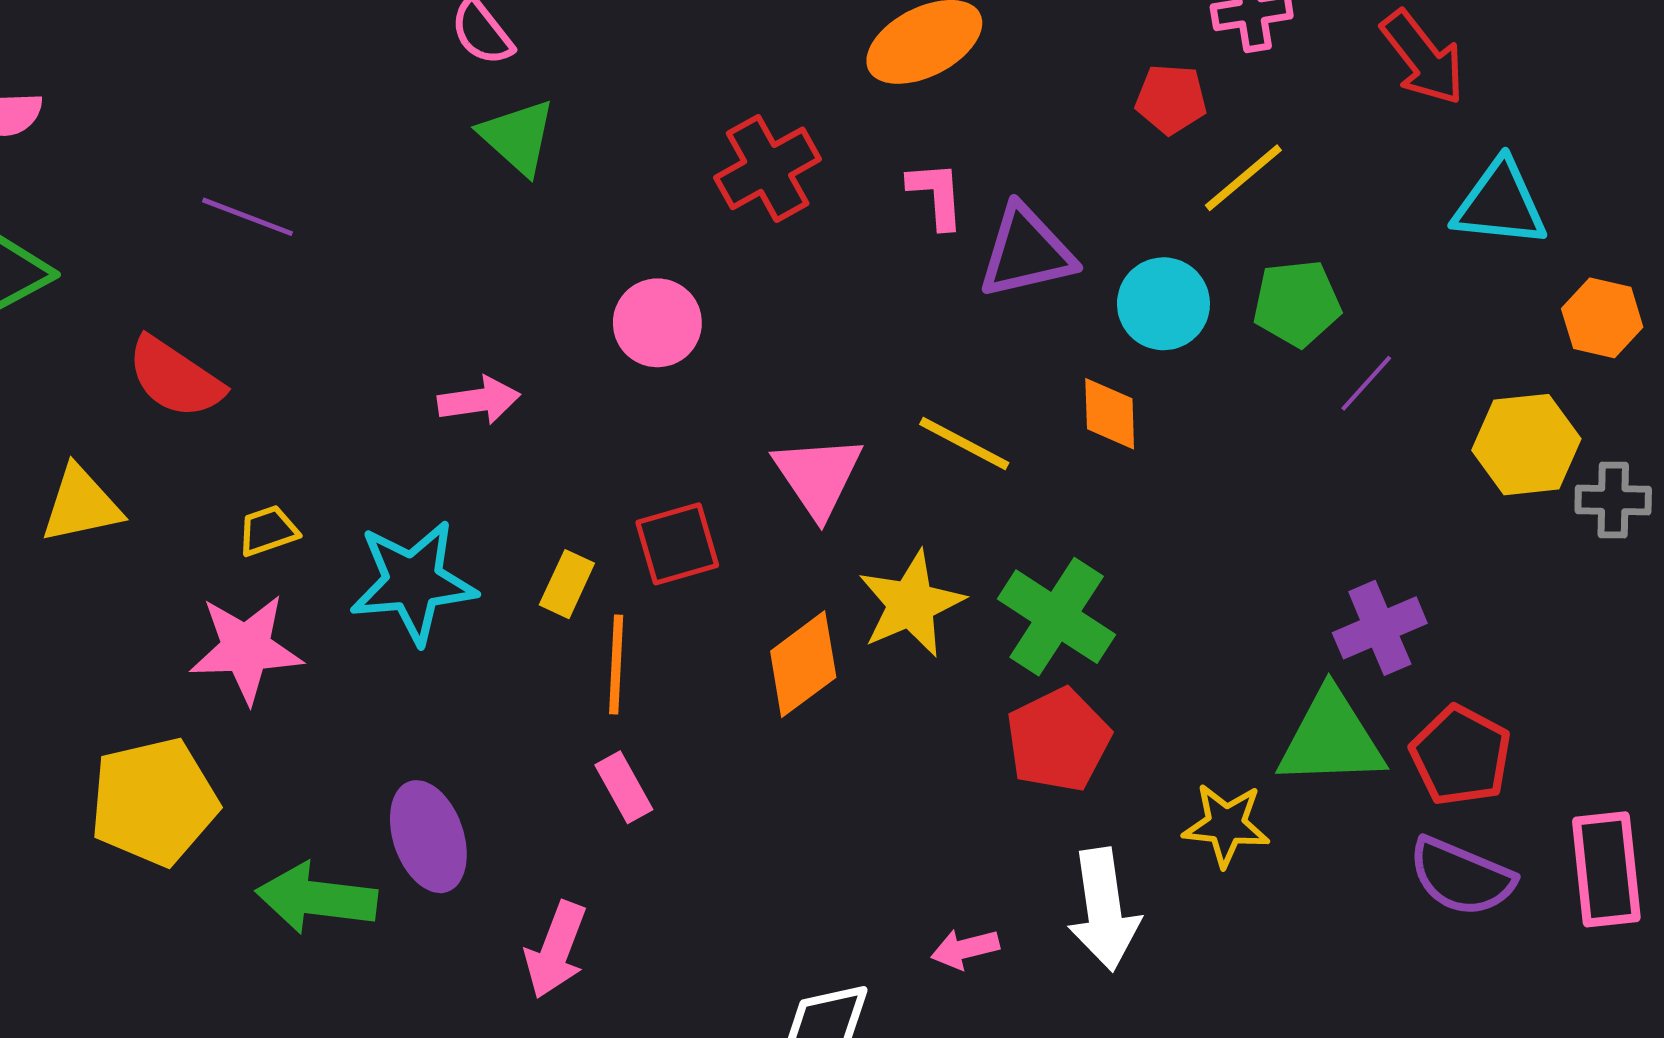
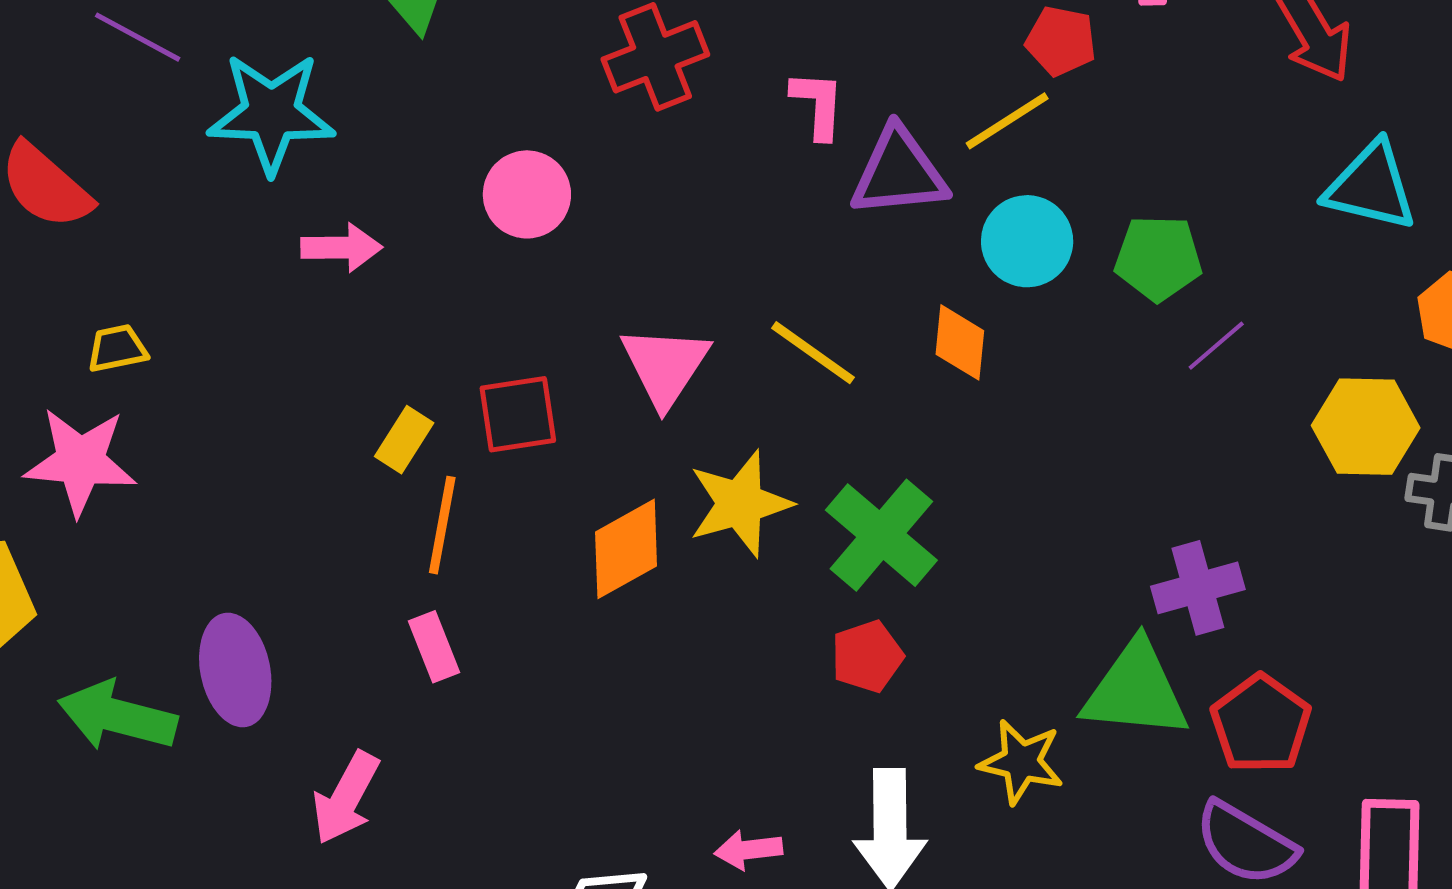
yellow line: (1243, 178) -> (1007, 121), moved
cyan star: (413, 582) -> (271, 113), moved
red pentagon: (1058, 740) -> (867, 656), size x0.7

